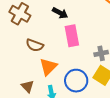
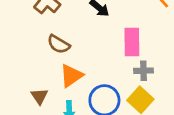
pink rectangle: (72, 36) -> (132, 42), moved

